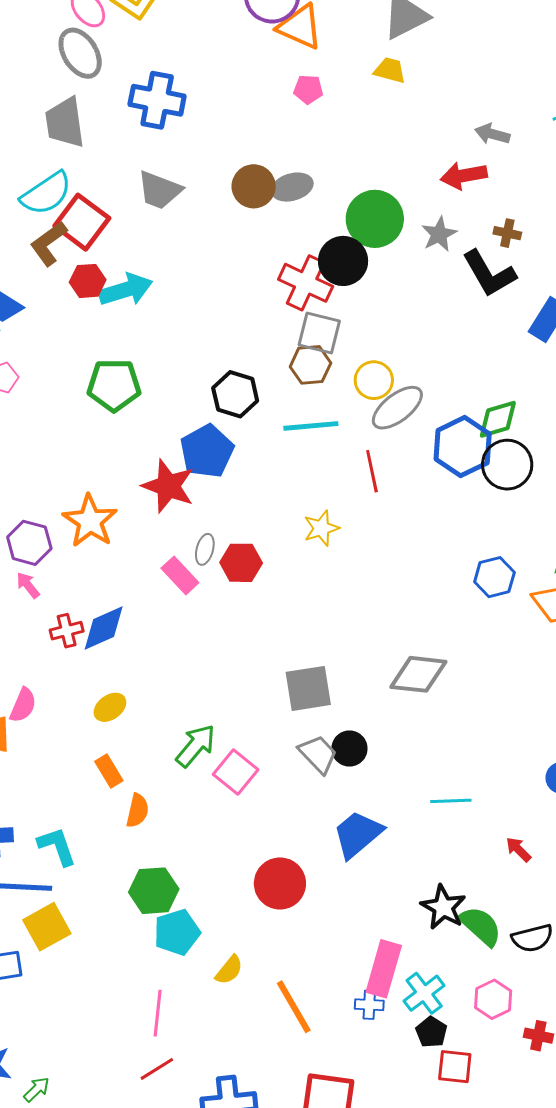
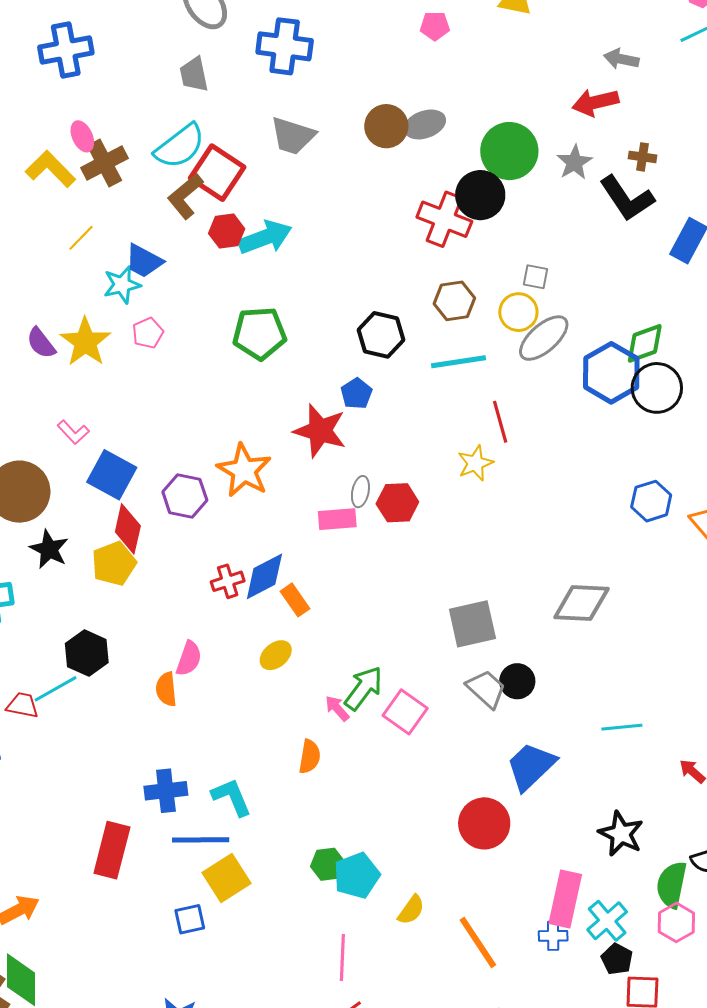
gray trapezoid: (65, 123) -> (194, 74), size x0.7
gray square: (319, 333) -> (535, 277), moved, size x0.6
blue pentagon: (207, 451) -> (356, 394), size x0.6
red line: (372, 471) -> (500, 422), moved
pink rectangle: (180, 575) -> (337, 519), turned -48
pink arrow: (28, 585) -> (337, 708), moved
orange rectangle: (109, 771) -> (295, 600), moved
red circle: (280, 883) -> (484, 823), moved
green hexagon: (154, 891) -> (328, 864), moved, size x0.7
green semicircle: (481, 926) -> (672, 885), moved, turned -117

